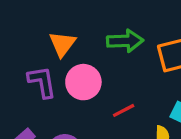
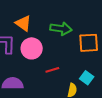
orange triangle: (62, 44) -> (23, 23), turned -42

